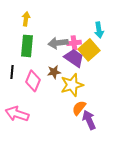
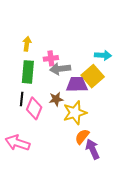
cyan arrow: (99, 30) -> (103, 55), turned -77
pink cross: (74, 43) -> (51, 58), moved
purple trapezoid: (74, 58) -> (77, 84), turned -35
black line: (12, 72) -> (22, 99), moved

